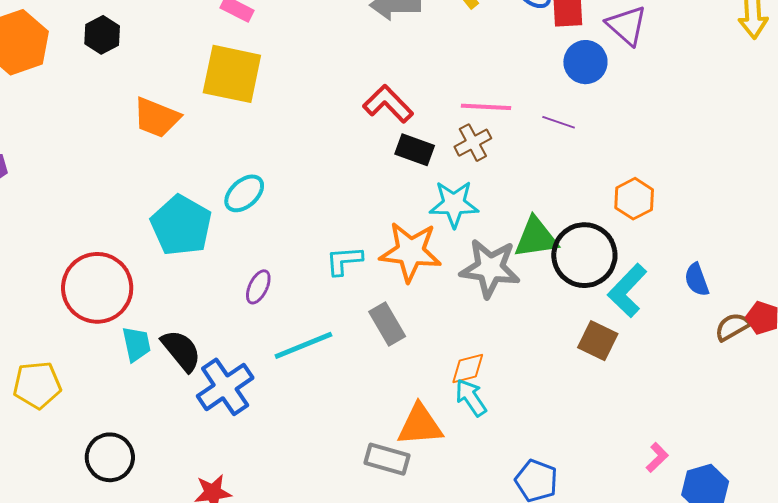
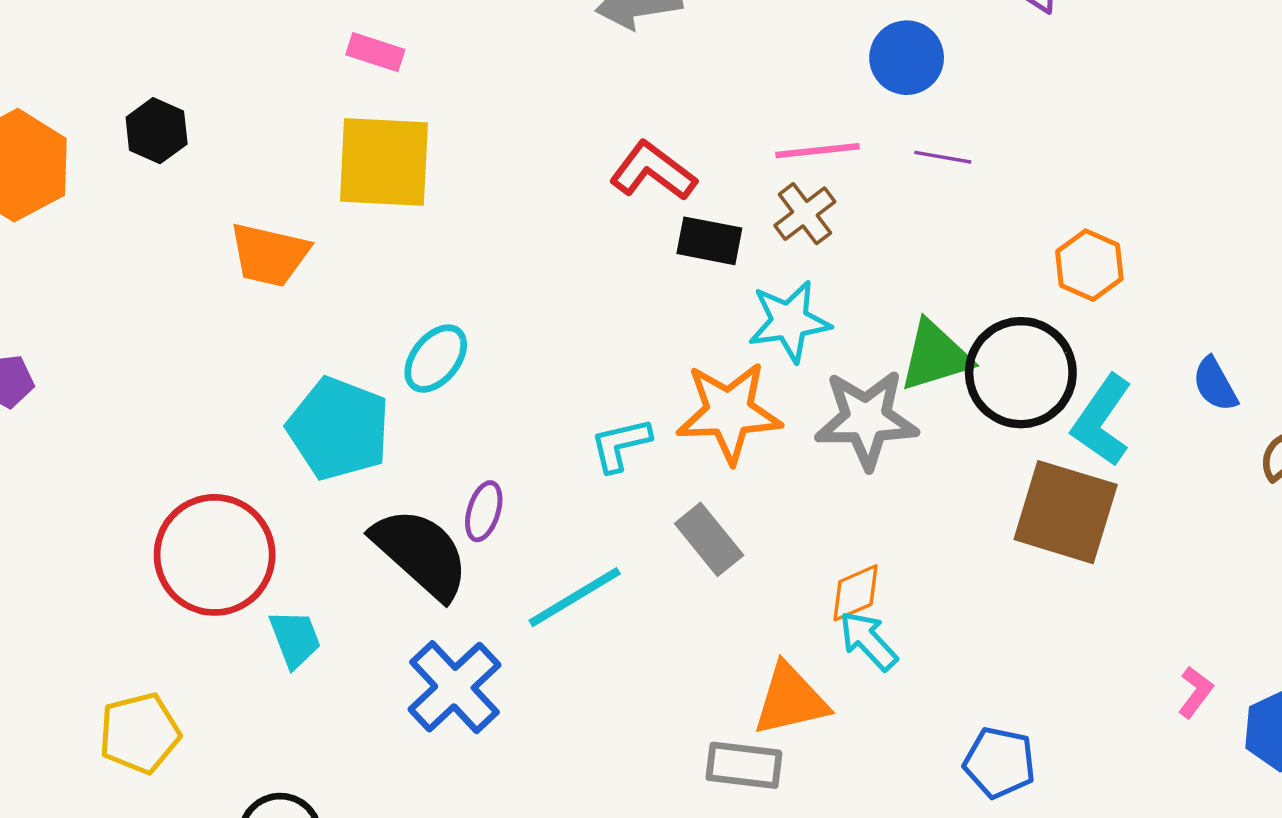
blue circle: (585, 62) -> (907, 58), moved
brown square: (598, 341) -> (1066, 512), size x1.6
black semicircle: (181, 351) -> (421, 553), moved, size x1.4

